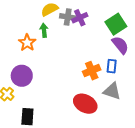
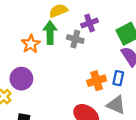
gray cross: (68, 17) -> (75, 39), moved
green arrow: (44, 30) -> (50, 33), size x1.5

